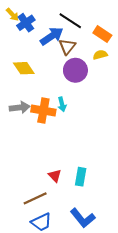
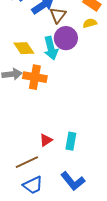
yellow diamond: (24, 68) -> (24, 48), moved
cyan arrow: (62, 104) -> (51, 48), moved, size x1.6
red triangle: (55, 176) -> (46, 140), turned 40

